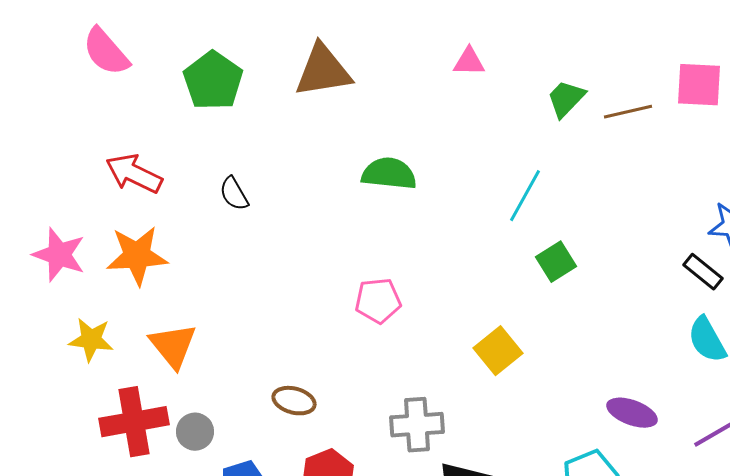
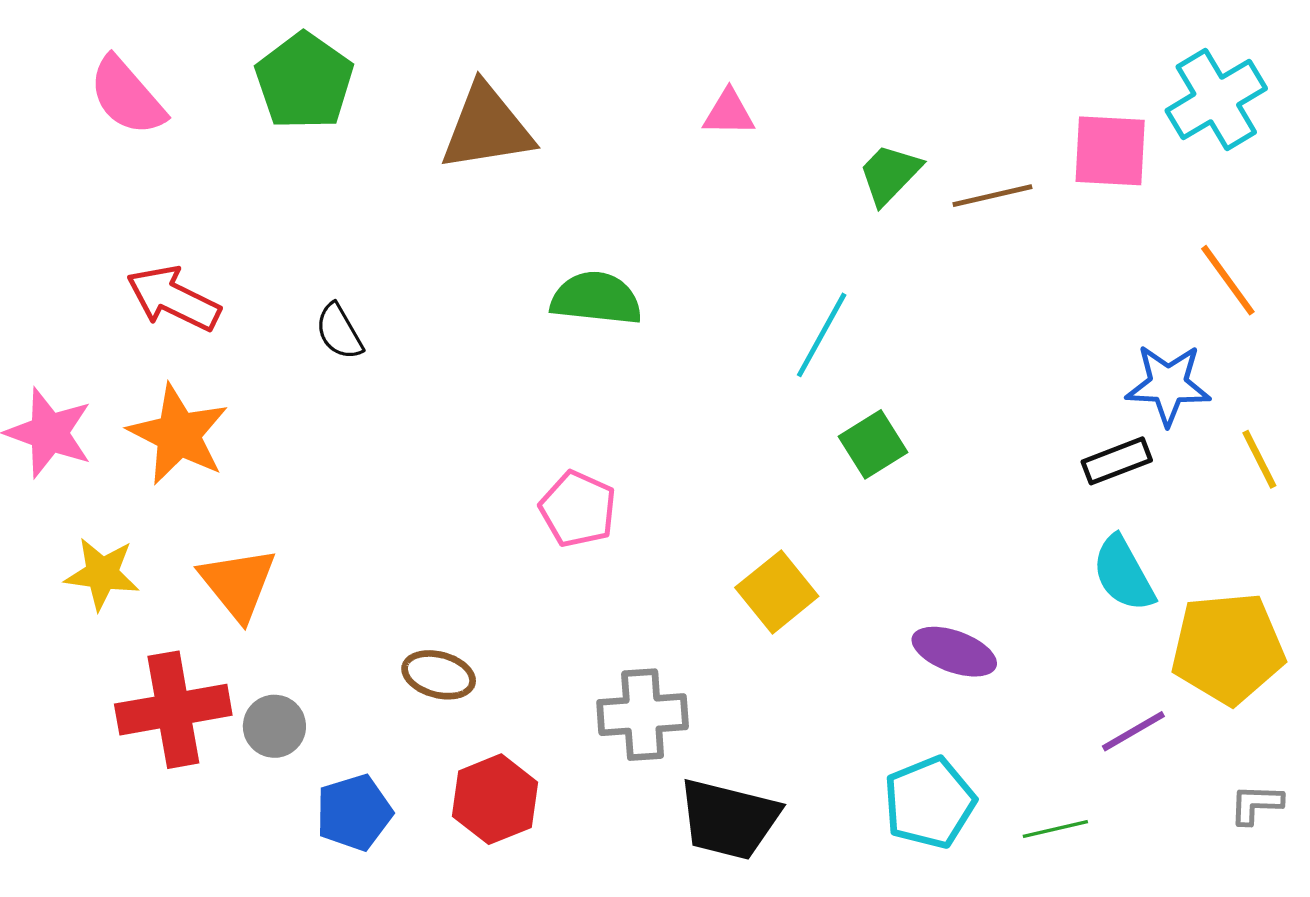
green pentagon: (213, 81) -> (304, 81), moved
orange star: (137, 256) -> (178, 434), turned 30
black rectangle: (703, 272) -> (1117, 461), turned -60
pink pentagon: (378, 301) -> (578, 509), turned 30
purple ellipse: (632, 413) -> (954, 652), moved

